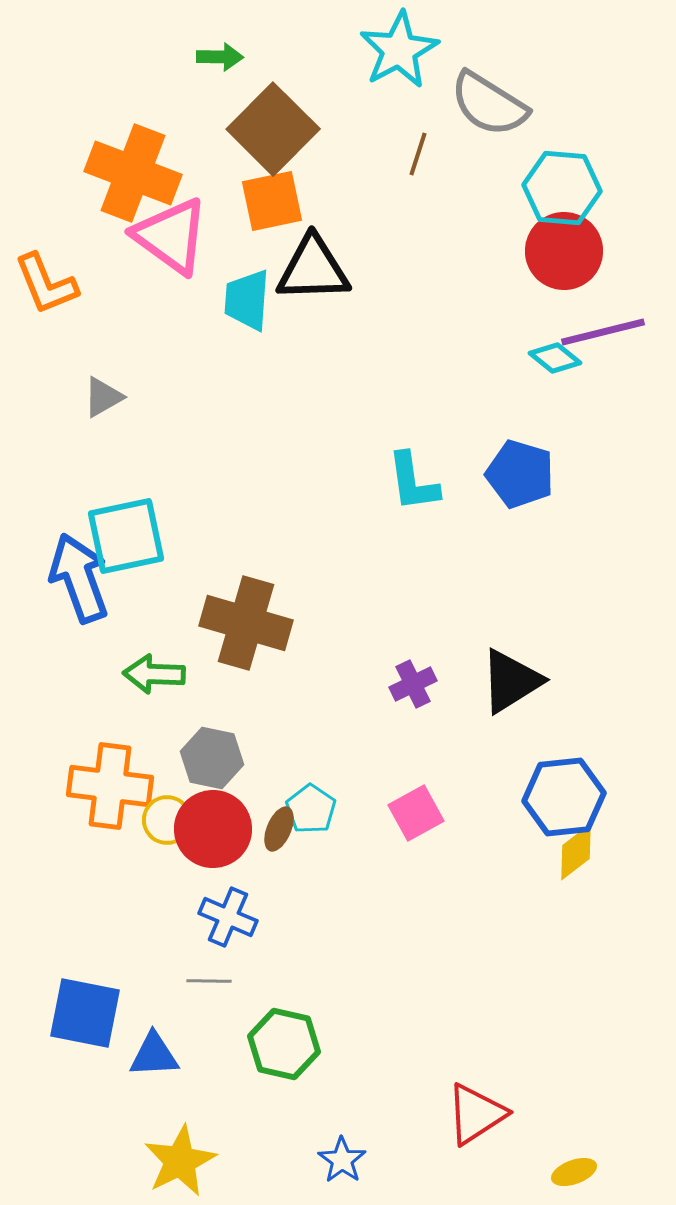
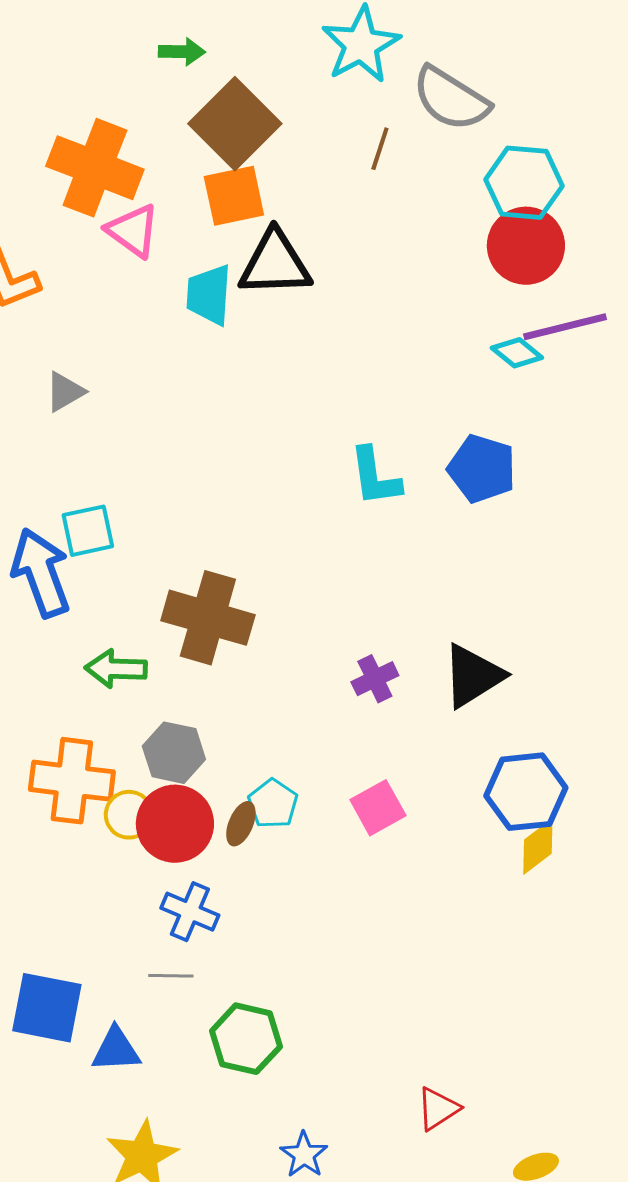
pink triangle: (171, 236) -> (133, 231), size x0.7
cyan square: (126, 536) -> (88, 531), size x0.7
red triangle: (476, 1114) -> (438, 1109), size x0.7

